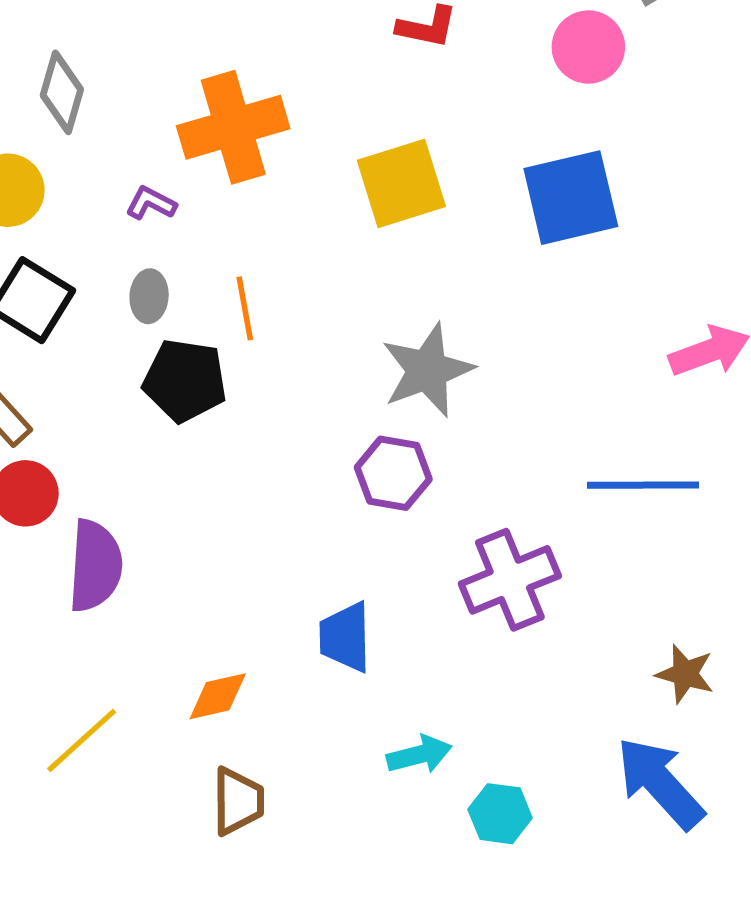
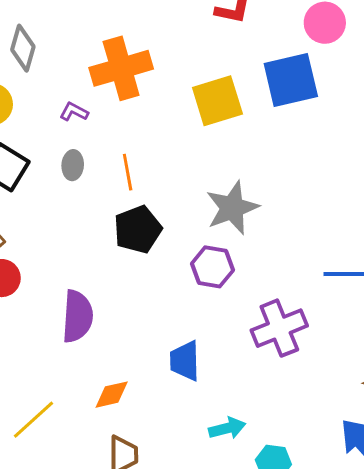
blue square: (571, 198) -> (291, 80), moved
black pentagon: (185, 380) -> (138, 229), moved, turned -30
purple semicircle: (95, 566) -> (77, 316), moved

